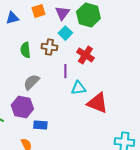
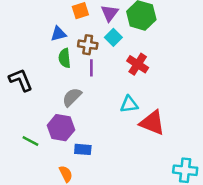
blue triangle: (12, 18) -> (58, 34), moved
brown cross: (49, 47) -> (88, 45), moved
purple line: (65, 71) -> (91, 68), moved

